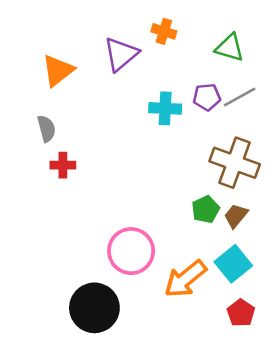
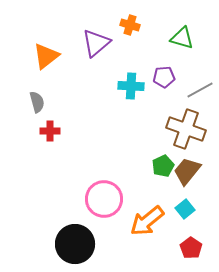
gray line: (240, 97) -> (200, 90), moved
brown trapezoid: (236, 216) -> (187, 171), size x1.4
cyan square: (233, 264) -> (185, 209), size x0.7

